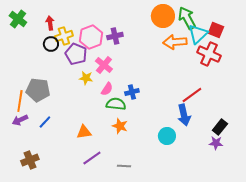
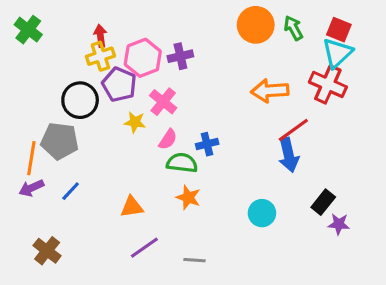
green arrow: (187, 18) -> (293, 28), size x0.7
red arrow: (50, 23) -> (100, 36), moved
red square: (216, 30) -> (339, 30), moved
cyan triangle: (198, 34) -> (337, 53), moved
orange arrow: (175, 42) -> (270, 91), moved
black circle: (51, 44) -> (80, 100), moved, size x1.5
red line: (192, 95) -> (293, 130), moved
blue arrow: (184, 115) -> (289, 155), moved
black rectangle: (220, 127) -> (323, 202), moved
brown cross: (30, 160) -> (47, 251), turned -30

